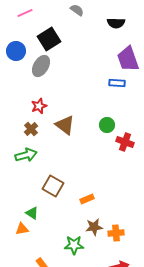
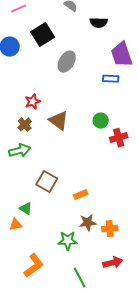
black semicircle: (116, 23) -> (99, 23), moved
gray ellipse: (41, 66) -> (67, 62), moved
red cross: (125, 142) -> (119, 138), turned -36

